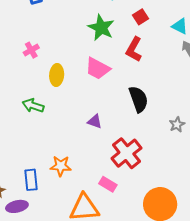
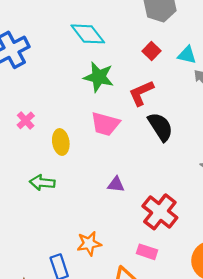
red square: (141, 17) -> (151, 51), moved
red L-shape: (134, 49) -> (141, 93), turned 50
black semicircle: (138, 99) -> (160, 127), moved

